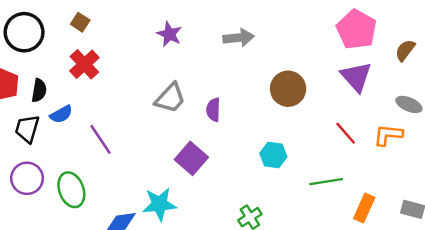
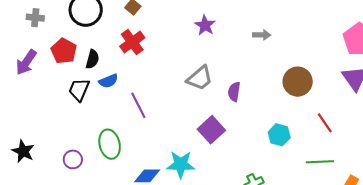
gray arrow: (239, 38) -> (262, 35), size x0.7
red line: (346, 133) -> (325, 123), moved
purple circle: (27, 178) -> (73, 159), moved, size x0.7

